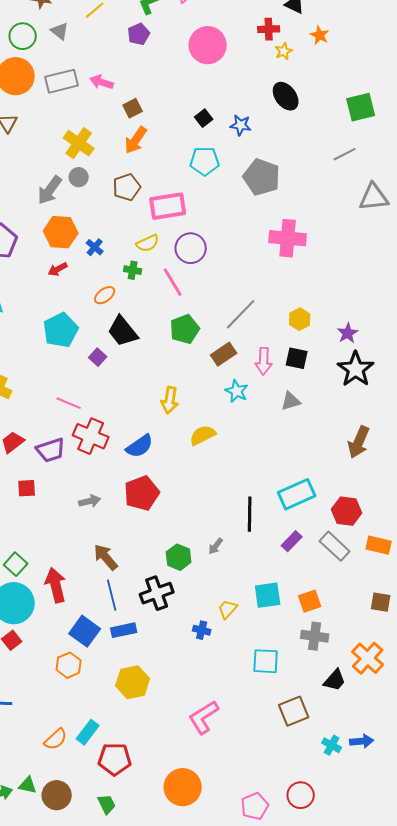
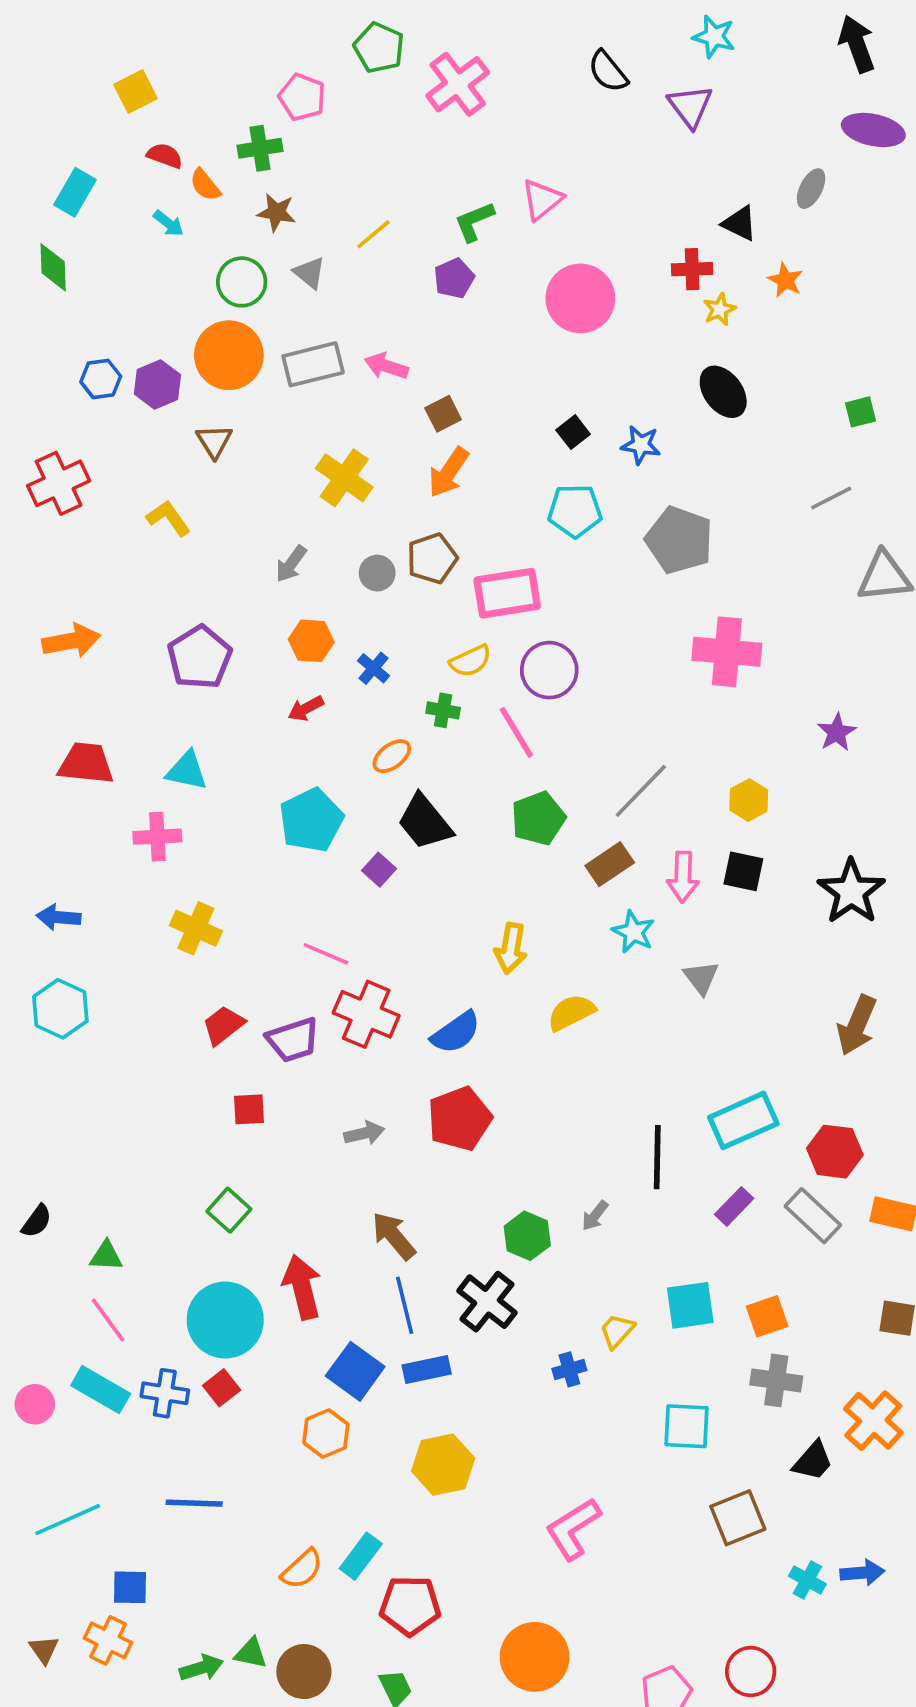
green square: (361, 107) -> (860, 412), size x0.6
gray circle: (79, 177) -> (377, 573), moved
gray arrow: (50, 190) -> (291, 564), size x0.7
orange hexagon: (61, 232) -> (311, 641), size x0.7
purple star: (348, 333) -> (837, 732), moved
gray triangle: (291, 401) -> (701, 978), moved, turned -50
green square: (16, 564) -> (229, 1210), moved
black cross: (157, 593) -> (487, 1302), turned -32
blue cross: (202, 630) -> (569, 1369), turned -30

